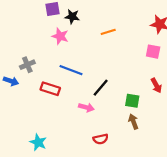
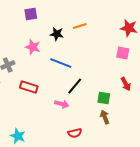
black star: (72, 17) -> (57, 34), moved
orange line: (108, 32) -> (80, 26), moved
pink star: (60, 36) -> (33, 47), moved
blue line: (71, 70) -> (61, 63), moved

